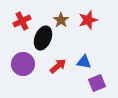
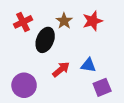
purple circle: (23, 64) -> (24, 85), moved

